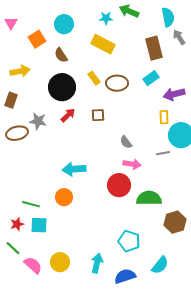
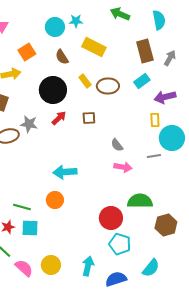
cyan star: (106, 18) -> (76, 21), moved
gray arrow: (179, 37) -> (170, 58), moved, turned 63
orange square: (37, 39) -> (27, 52), moved
brown semicircle: (61, 55) -> (62, 57), moved
red circle: (119, 185) -> (111, 218), moved

